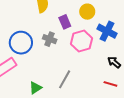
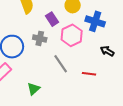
gray line: (65, 79) -> (61, 64), moved, turned -54
red line: (110, 84) -> (89, 74), moved

